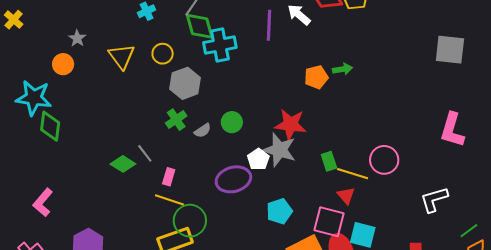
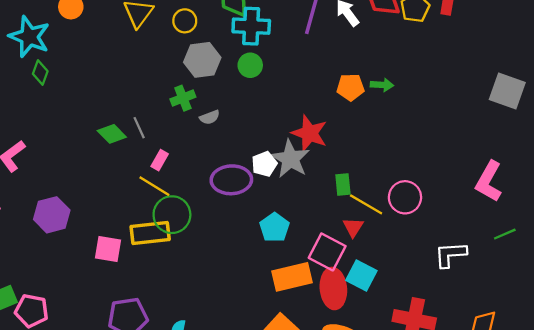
green circle: (232, 122) -> (250, 65), moved
green diamond: (50, 126) -> (40, 73), size x0.7
cyan pentagon: (279, 211) -> (274, 227), turned -30
green line: (469, 231) -> (505, 234), moved

